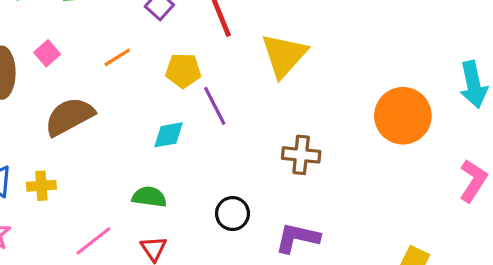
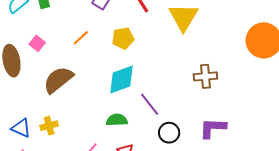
purple line: (215, 106) -> (150, 104), moved
cyan diamond: (169, 135) -> (121, 79), size x1.5
black circle: (233, 214) -> (169, 133), moved

